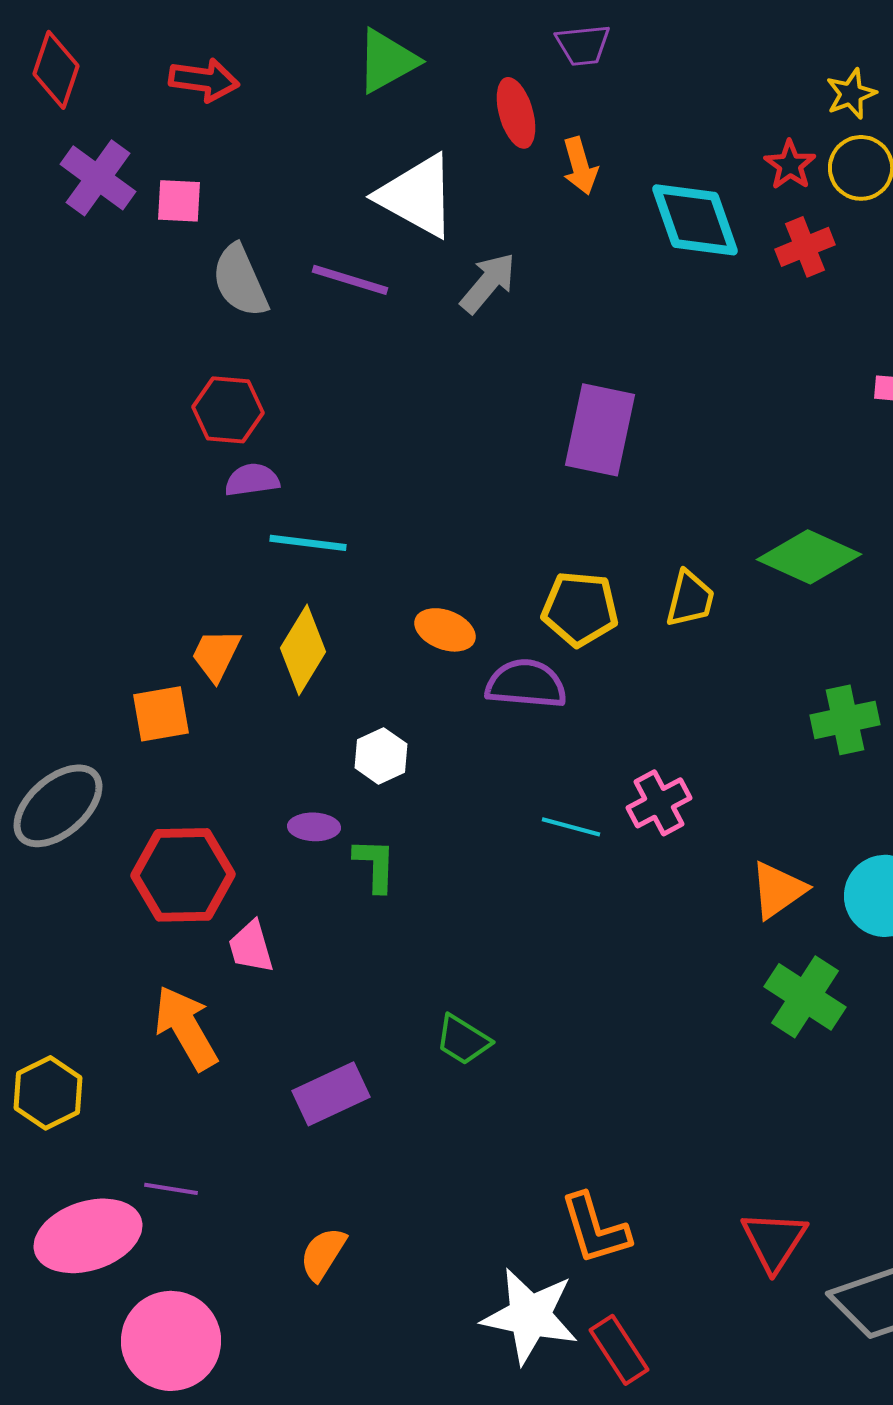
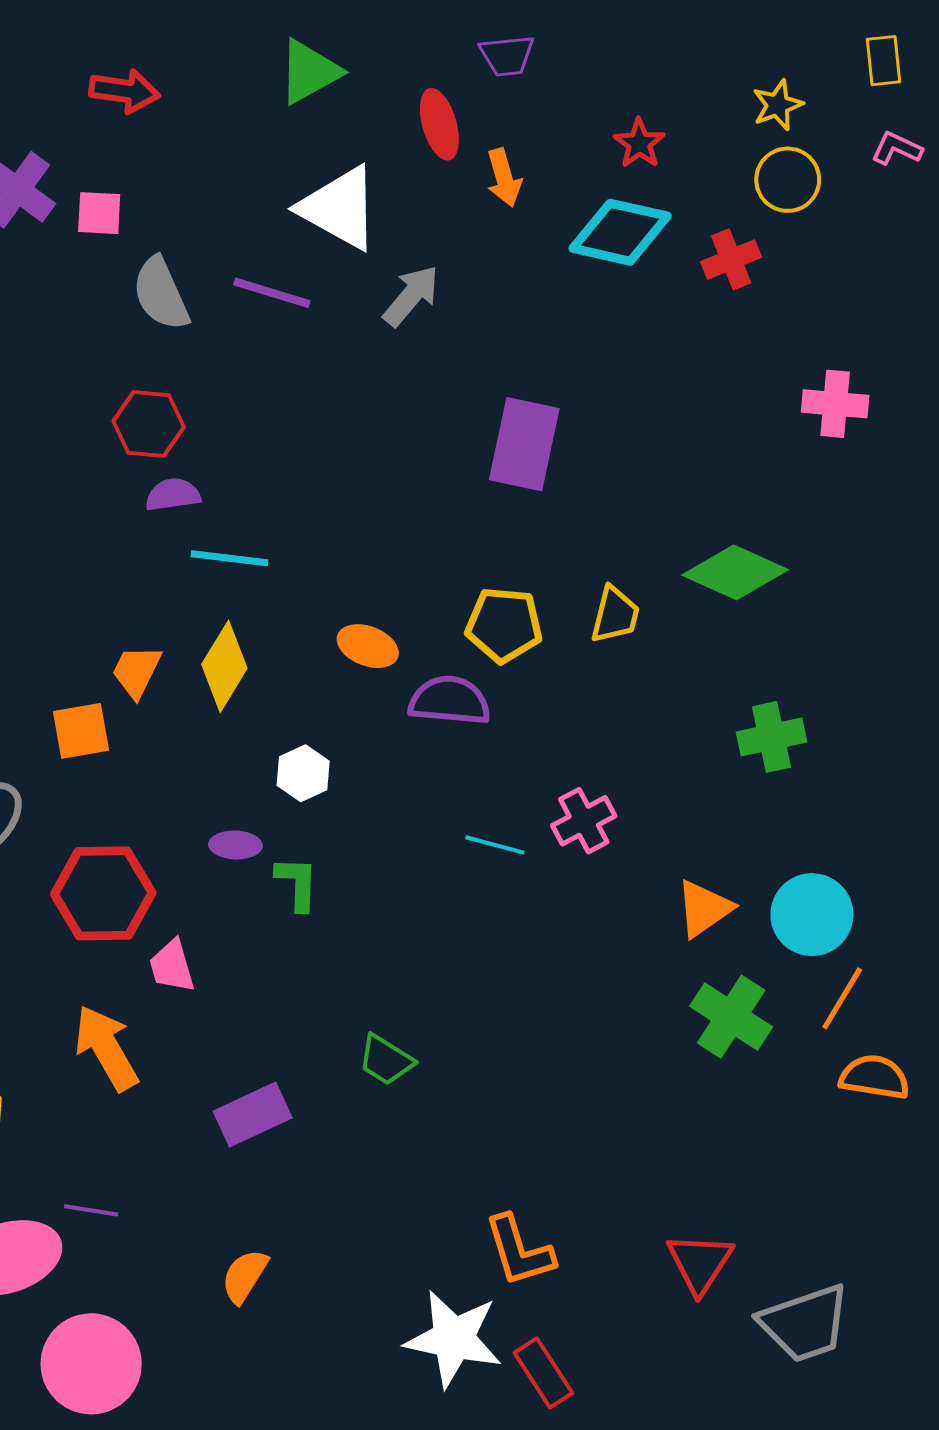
red star: (790, 165) -> (639, 143), moved
cyan diamond: (695, 220) -> (620, 232), turned -58

